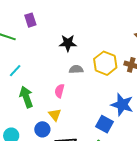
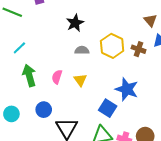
black star: (68, 43) -> (75, 23), turned -30
pink semicircle: (59, 91) -> (57, 77), moved
yellow triangle: (55, 115) -> (80, 80), moved

